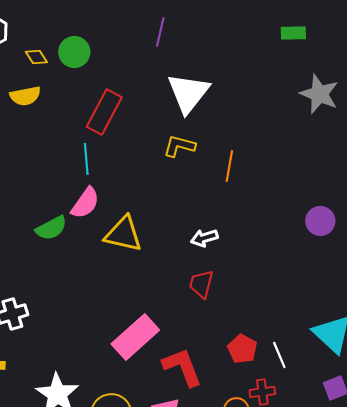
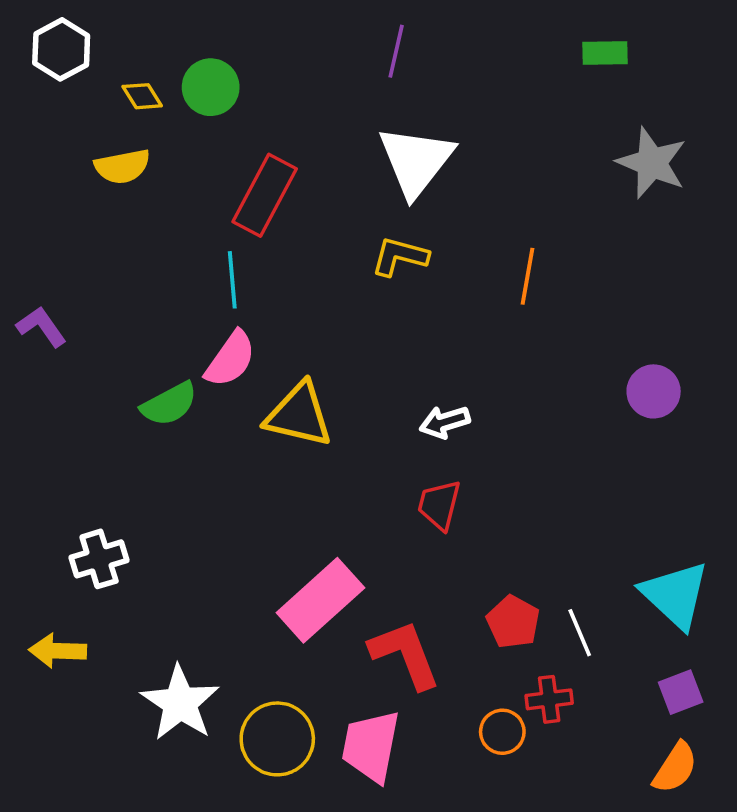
purple line: (160, 32) -> (396, 51), moved
orange line: (229, 166) -> (528, 276), moved

